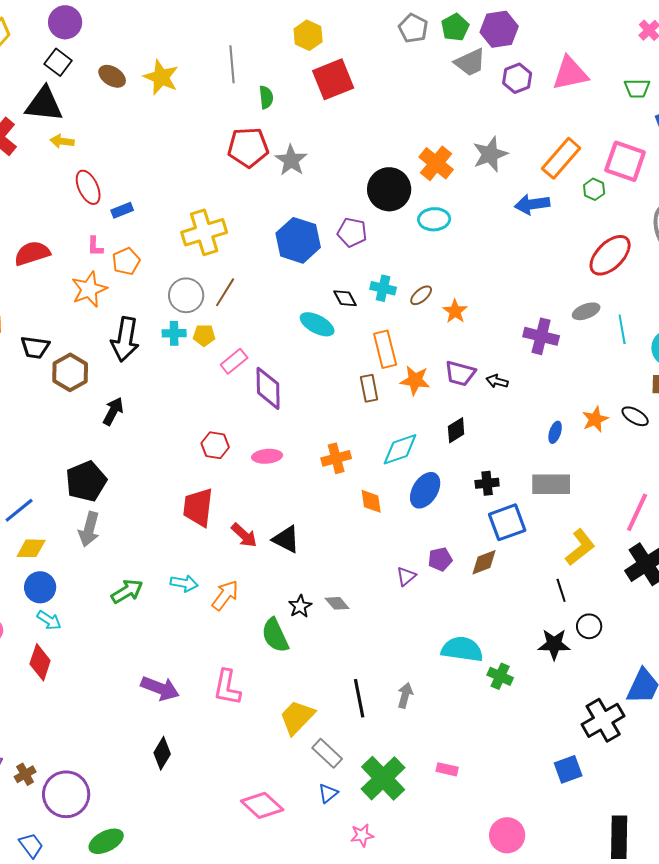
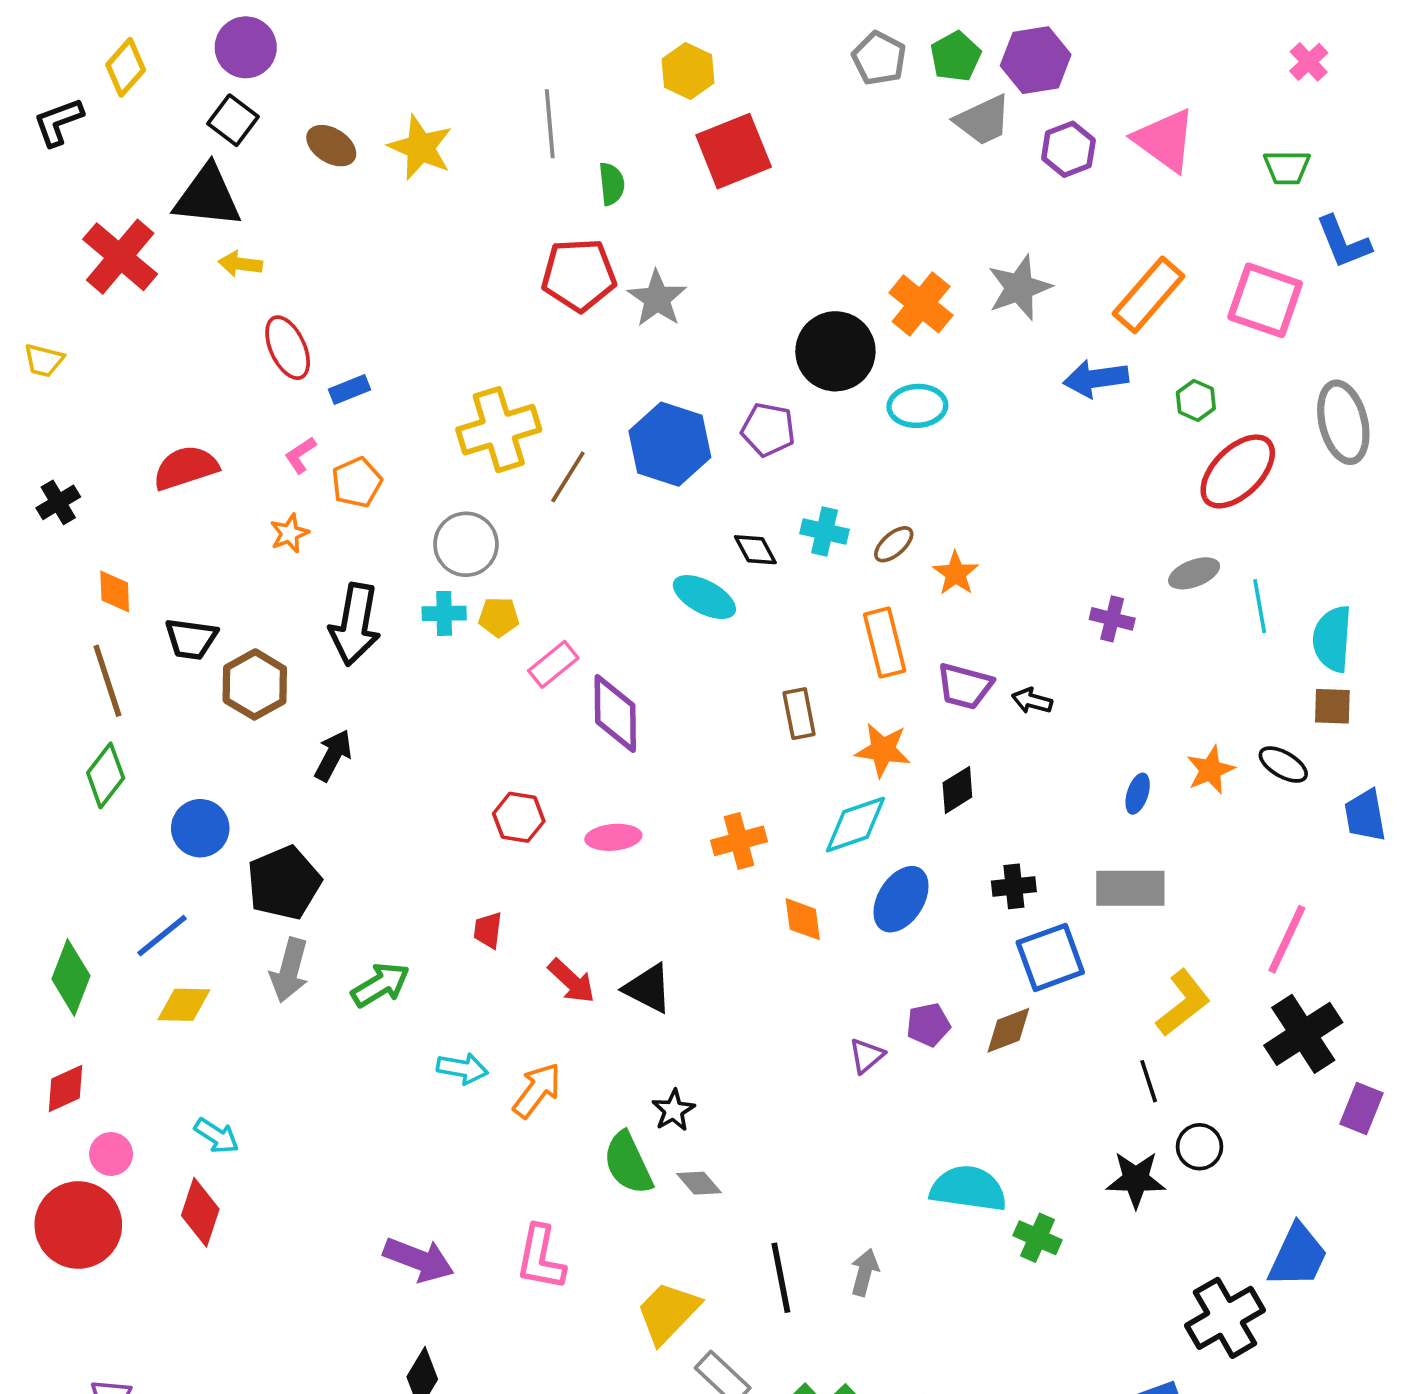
pink triangle: (570, 73) -> (1165, 140), turned 48
green hexagon: (594, 189) -> (1196, 400), moved
pink L-shape: (95, 246) -> (300, 455), turned 55
orange star: (89, 289) -> (289, 533), size x0.6
brown line: (225, 292) -> (568, 477), moved
purple cross: (541, 336) -> (1112, 619), size x0.7
orange rectangle: (385, 349) -> (885, 643), moved
orange star: (415, 380) -> (883, 750), moved
red trapezoid: (198, 507) -> (488, 930), size x0.5
blue circle: (40, 587) -> (200, 828), moved
green arrow: (127, 591) -> (380, 985), moved
gray diamond: (337, 603) -> (699, 1183), moved

